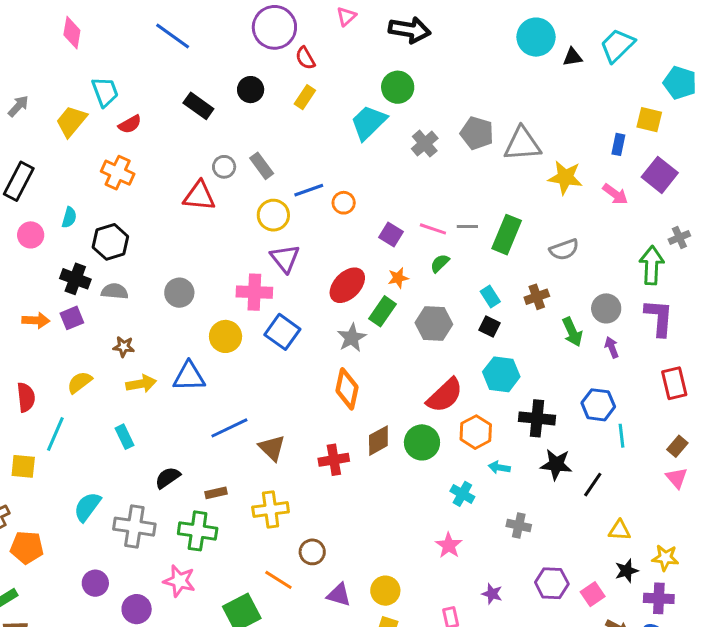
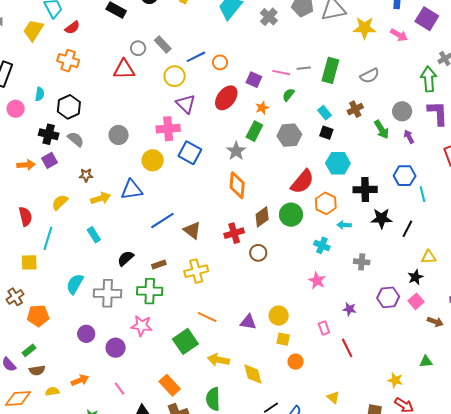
red ellipse: (347, 285) -> (226, 98), moved
gray semicircle: (115, 291) -> (76, 139), turned 42
brown circle: (312, 552) -> (258, 253), moved
black star: (627, 571) -> (415, 277), moved

